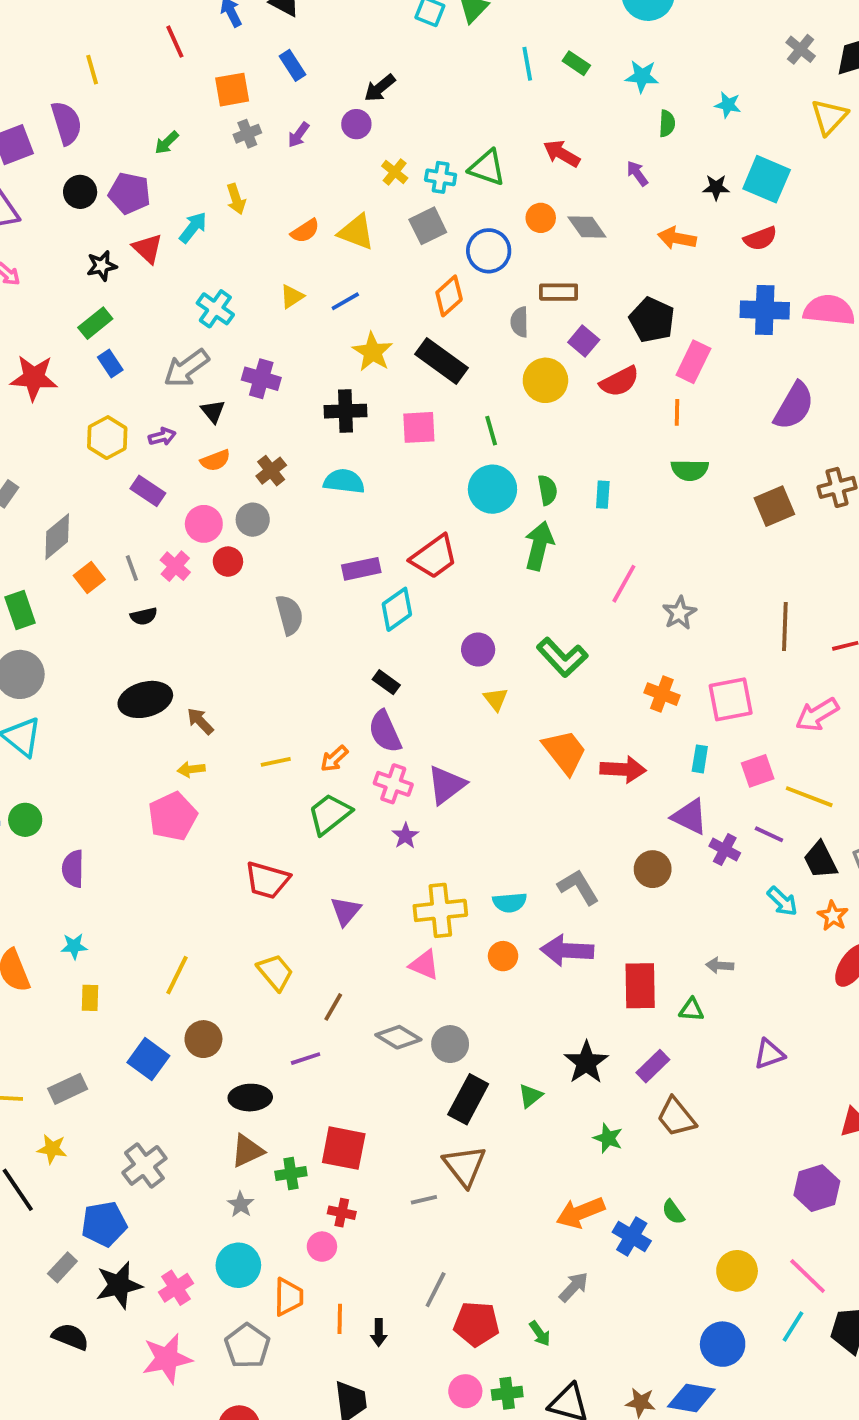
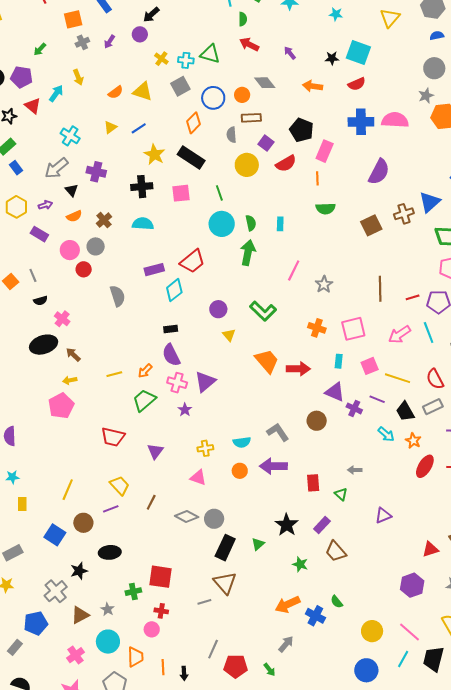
green semicircle: (667, 123) -> (243, 19), moved
orange circle: (541, 218) -> (242, 95), moved
pink cross: (175, 566) -> (62, 319), moved
black rectangle: (386, 682) -> (171, 329), turned -40
yellow cross: (440, 910) -> (205, 448), size x0.6
red rectangle: (640, 986) -> (313, 483), size x0.7
green triangle: (691, 1010) -> (341, 494), turned 40
purple line: (306, 1059) -> (111, 509), moved
brown triangle: (247, 1151) -> (80, 615), moved
black star: (119, 1285) -> (79, 571), moved, size x0.7

